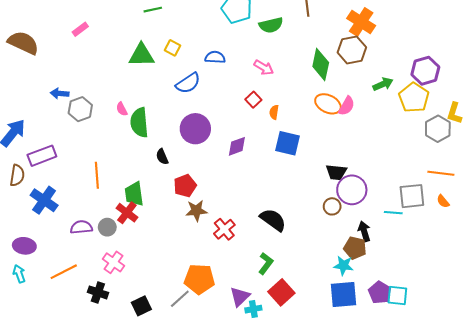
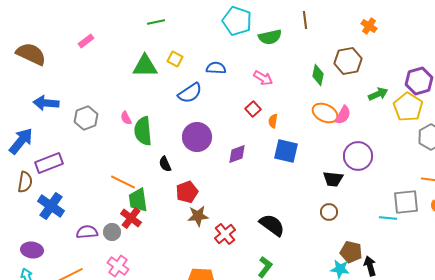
orange cross: (361, 22) -> (369, 26), moved, size x0.6
green diamond: (321, 64) -> (318, 75), size x0.7
blue arrow: (60, 93) -> (46, 103), moved, size x1.4
orange line: (97, 175) -> (123, 182), moved, turned -60
purple circle: (352, 190) -> (358, 156), moved
black arrow: (364, 231) -> (370, 266), moved

